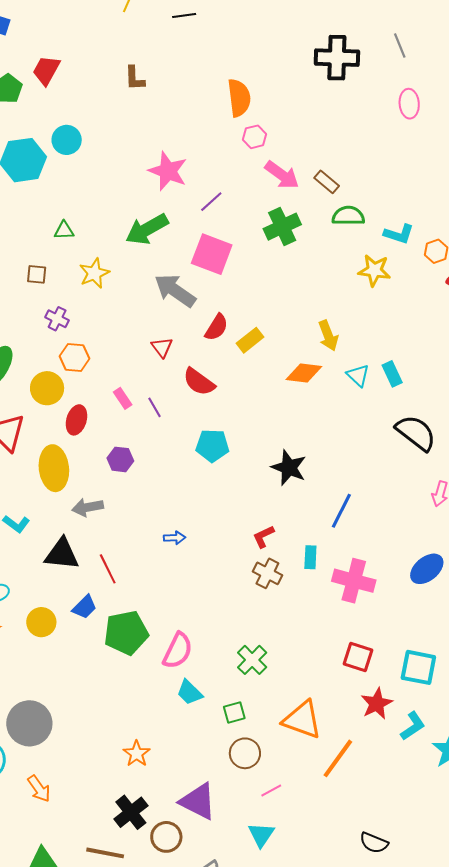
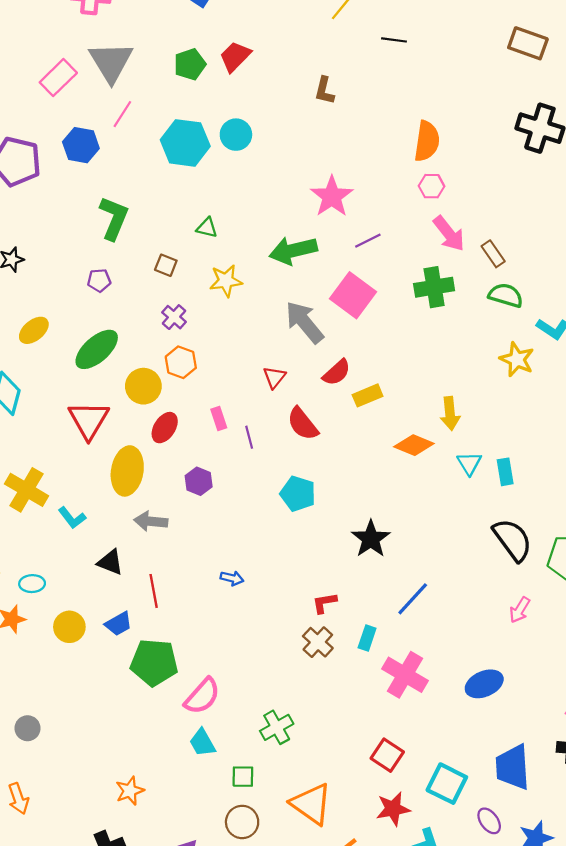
black triangle: (62, 554) -> (110, 562), size x0.7
gray circle: (29, 723) -> (28, 728), size x0.5

